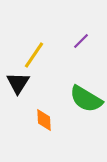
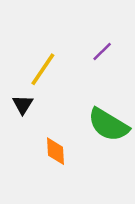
black triangle: (18, 83) -> (23, 105), size x0.7

